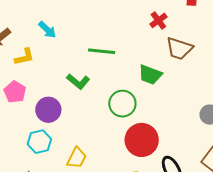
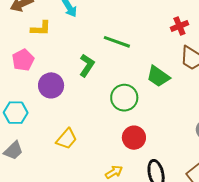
green L-shape: (78, 81) -> (87, 65), turned -110
red circle: (142, 140) -> (134, 138), size x0.7
cyan hexagon: (39, 142) -> (16, 113), moved

